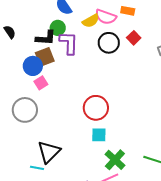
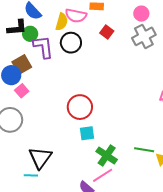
yellow semicircle: (91, 21) -> (62, 22), turned -36
black L-shape: (46, 38) -> (17, 28), moved
black circle: (109, 43) -> (71, 43), moved

